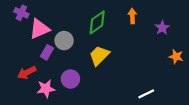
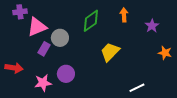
purple cross: (21, 13) -> (20, 12), turned -32
yellow trapezoid: (99, 55) -> (110, 52), moved
red arrow: (27, 73) -> (14, 68), moved, turned -144

